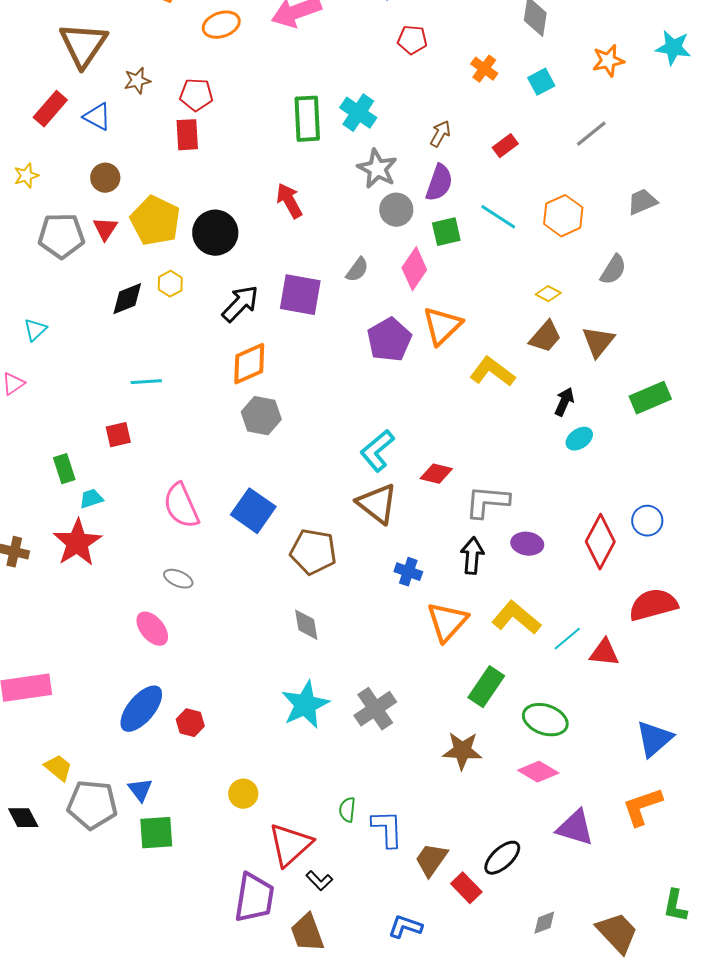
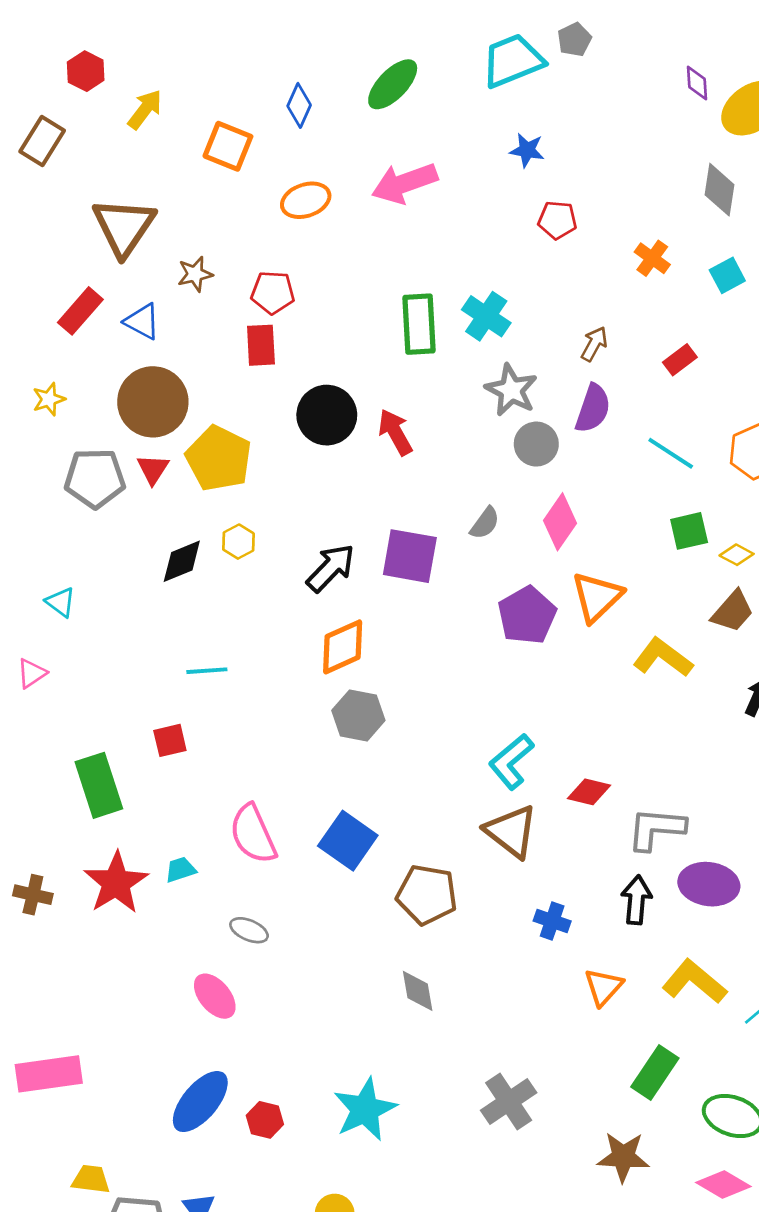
brown circle: (105, 178) -> (153, 402), size x1.8
green square: (446, 232) -> (689, 531), moved
black circle: (215, 233) -> (327, 415), moved
cyan triangle: (35, 330) -> (61, 602), turned -40
green rectangle: (64, 469) -> (99, 785), size x1.6
cyan trapezoid: (91, 499) -> (181, 870), moved
purple ellipse: (527, 544) -> (709, 884), size x1.4
orange triangle: (447, 622) -> (603, 987), size x0.7
cyan star: (305, 705) -> (365, 1109), moved
yellow trapezoid: (58, 768) -> (91, 1179), turned -32

